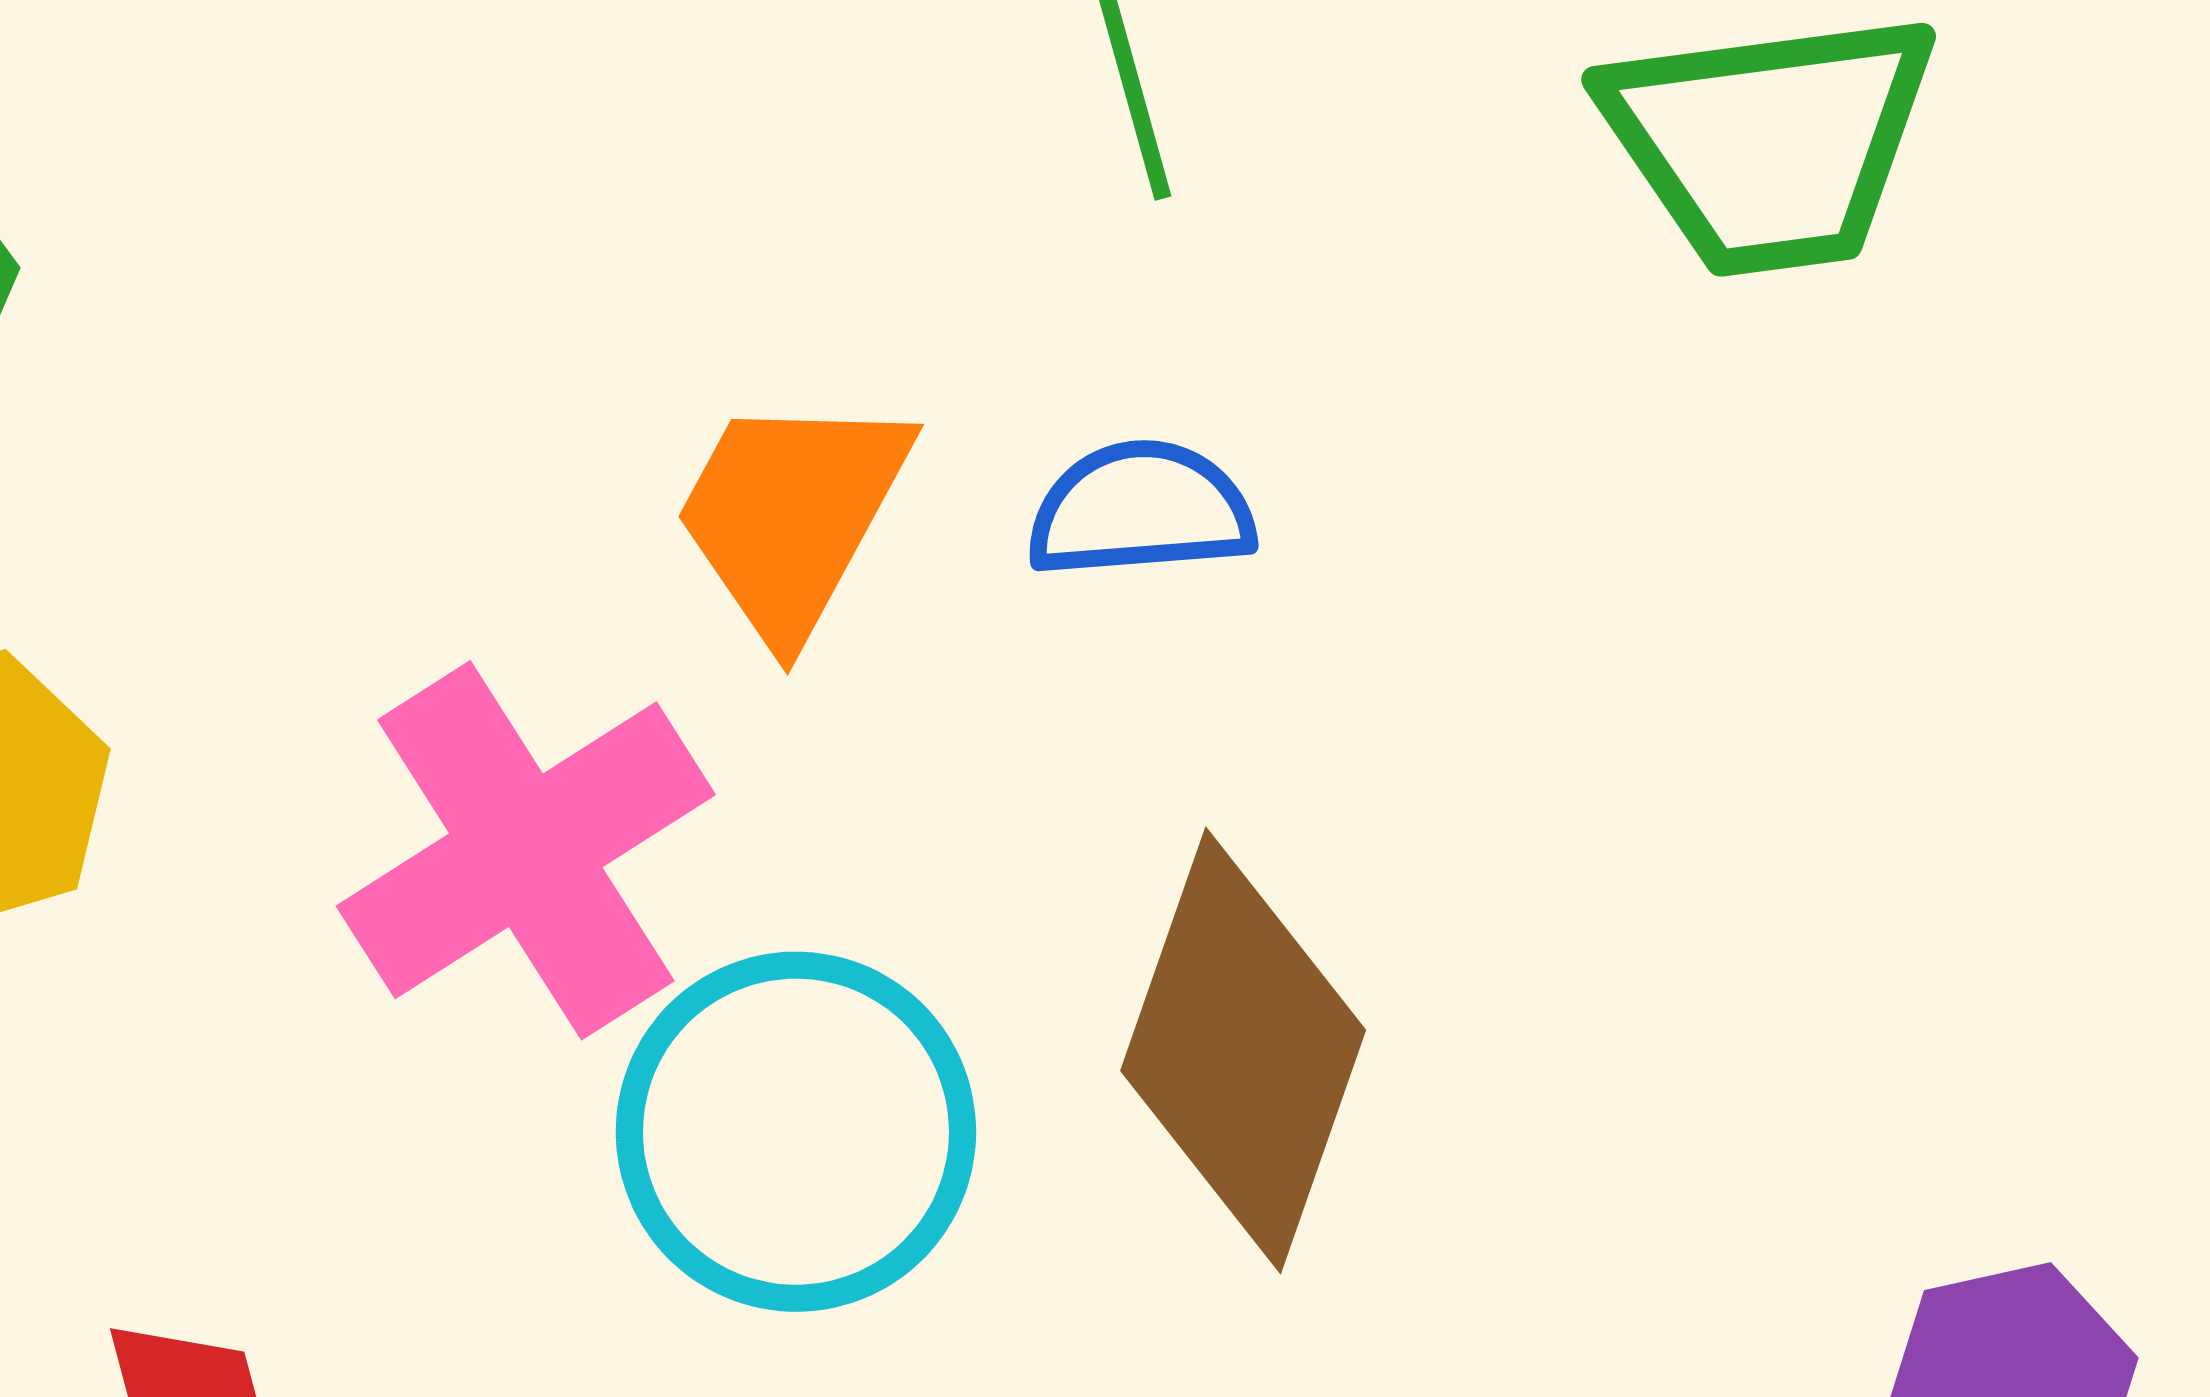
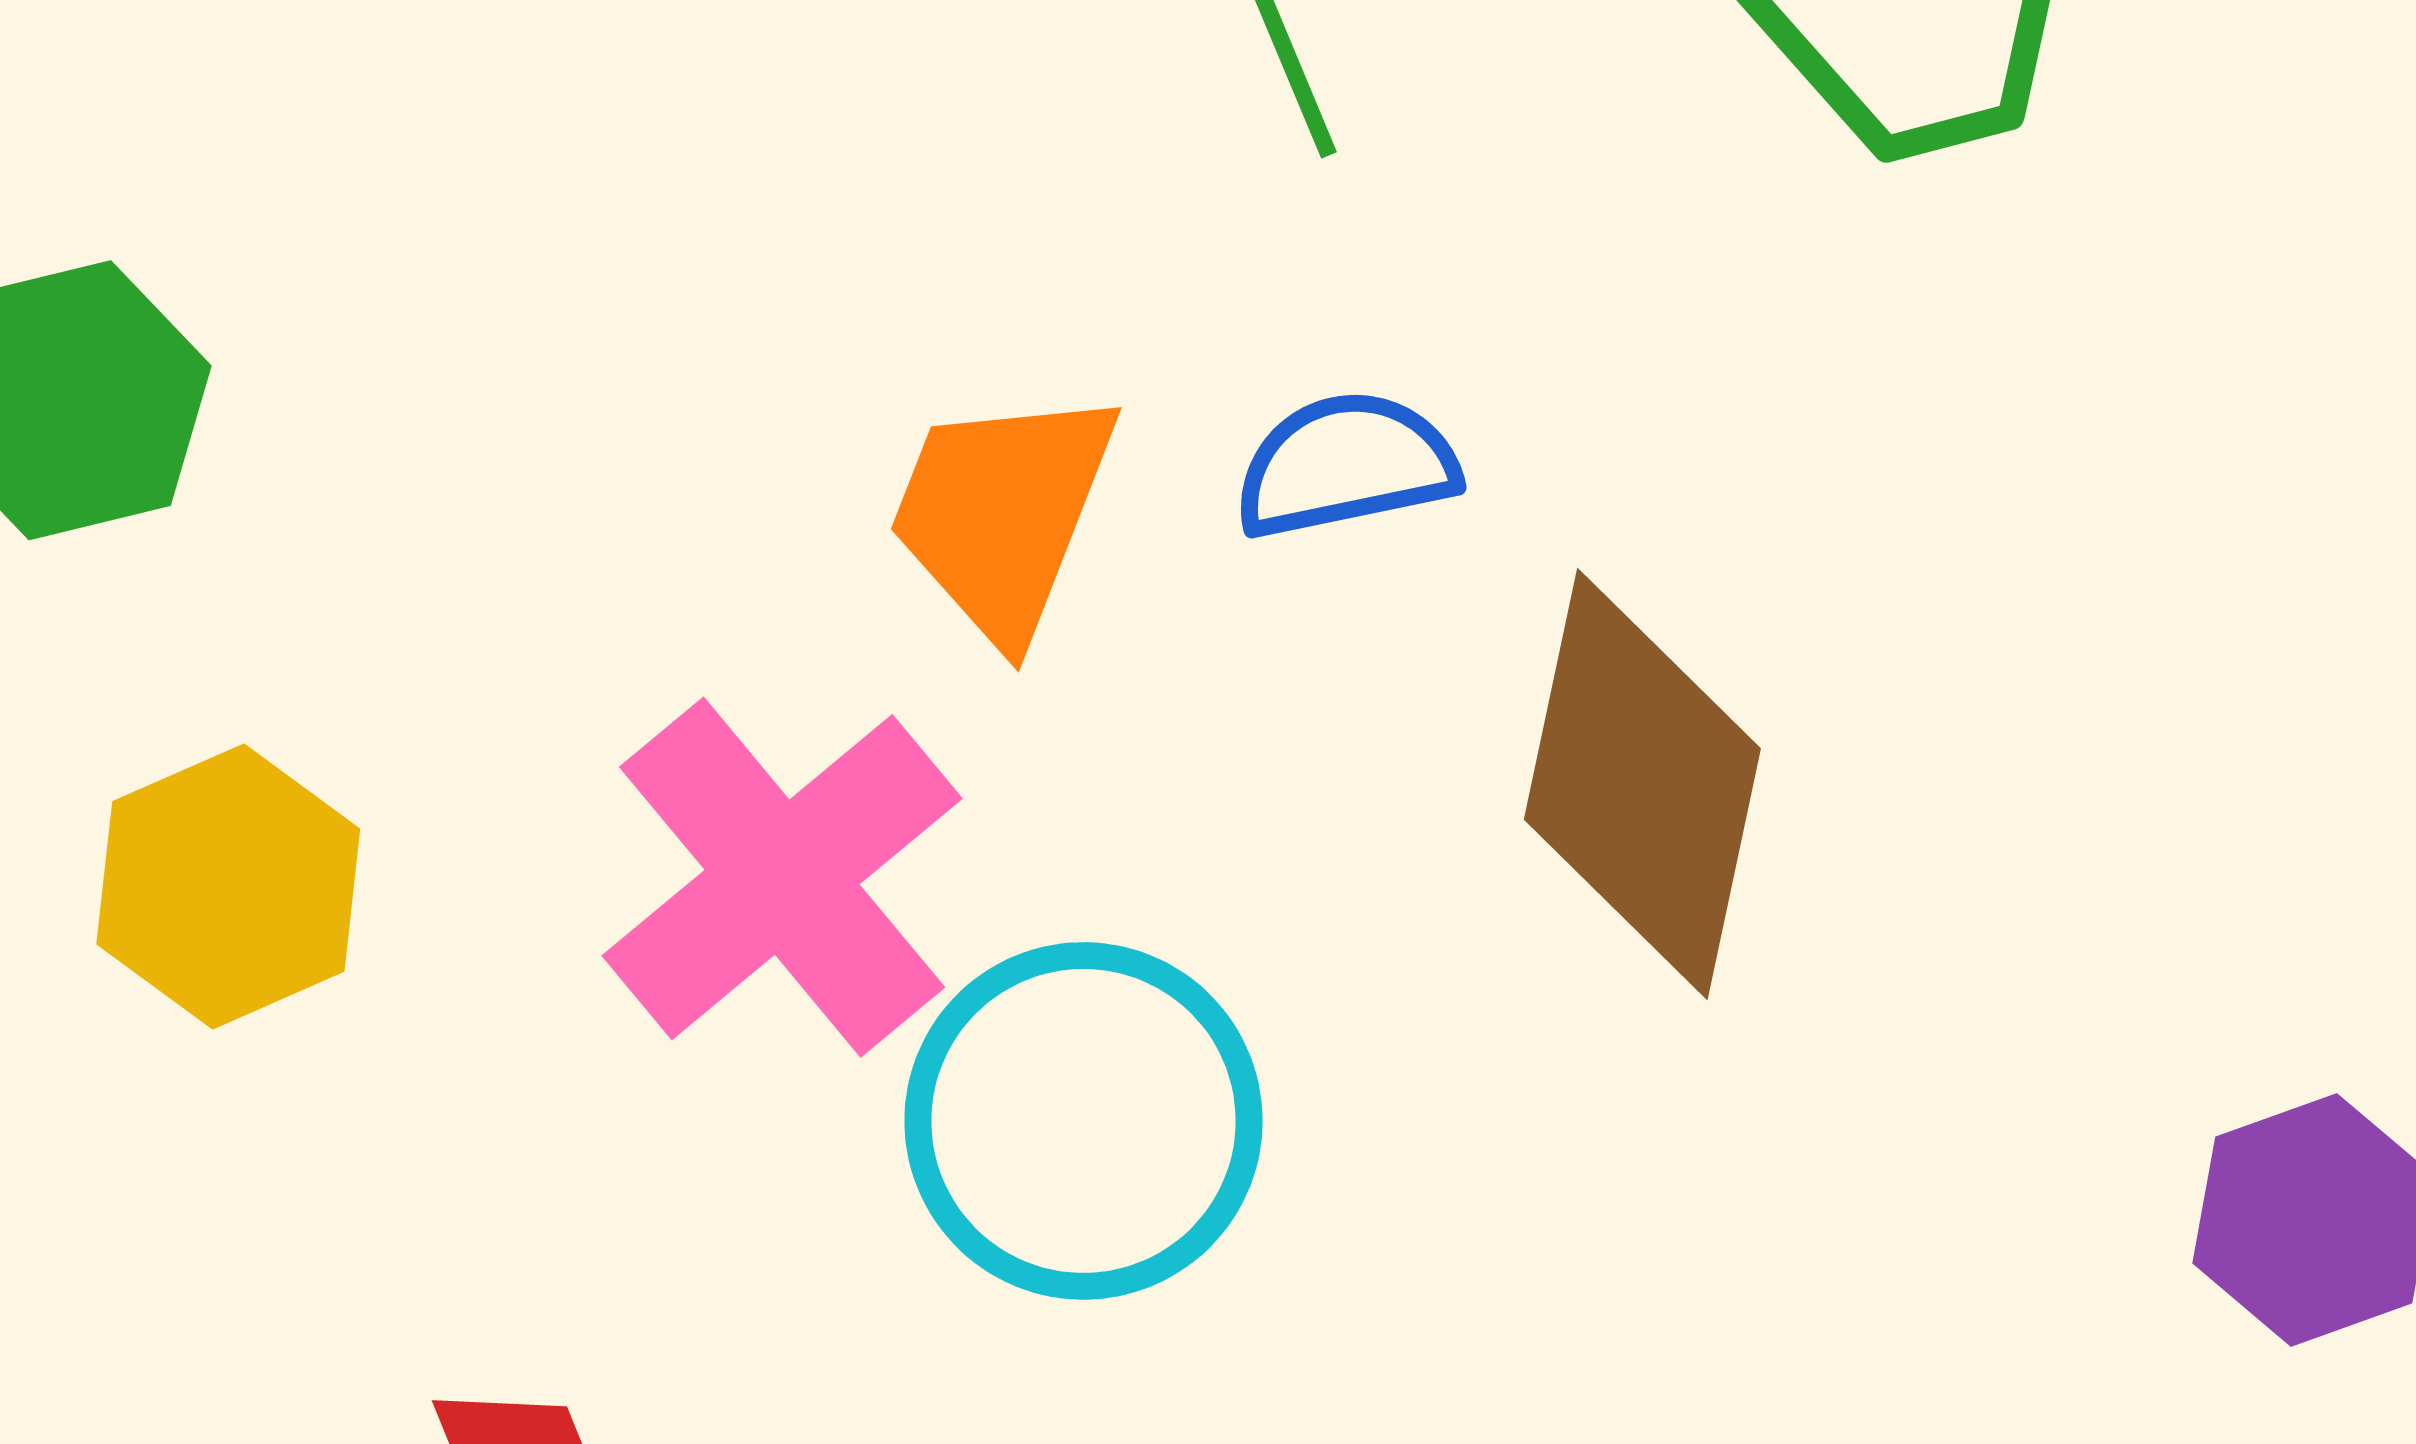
brown diamond: (1243, 1050) -> (1642, 784), moved

